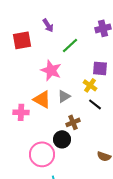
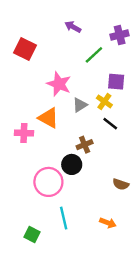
purple arrow: (48, 25) -> (73, 27), moved, turned 152
red square: (22, 40) -> (25, 49), turned 36
green line: (70, 45) -> (94, 55), moved
gray triangle: (64, 96) -> (80, 105), moved

